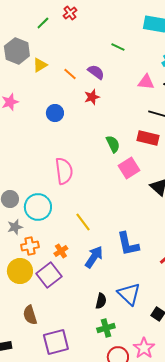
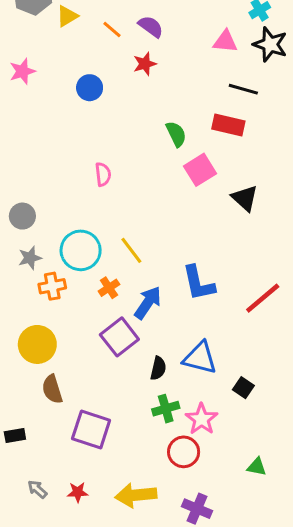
pink semicircle: (64, 171) -> (103, 174), size x0.6
cyan circle: (38, 207) -> (81, 250), moved
orange cross: (61, 251) -> (109, 288), moved
yellow circle: (20, 271) -> (37, 344), moved
purple square: (49, 275) -> (119, 337), moved
blue triangle: (129, 294) -> (200, 358), turned -30
purple square: (56, 342) -> (91, 430), turned 32
pink star: (144, 348) -> (202, 419), moved

